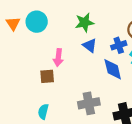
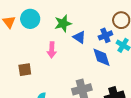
green star: (84, 23) -> (63, 23), moved
brown square: (47, 76) -> (25, 70), moved

